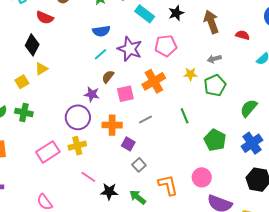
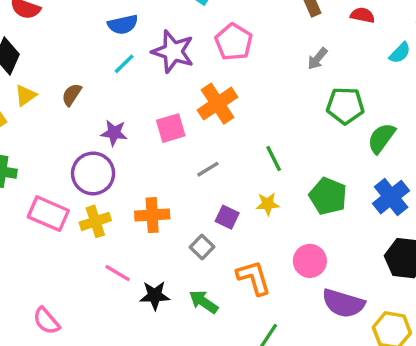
pink pentagon: (166, 46) -> (234, 42), turned -30
gray arrow: (214, 59) -> (317, 59), turned -32
yellow star: (190, 74) -> (268, 204), moved
brown semicircle: (108, 77) -> (72, 95), moved
green pentagon: (215, 85) -> (345, 106), moved, turned 30
orange cross: (112, 125) -> (152, 215), moved
purple square: (128, 144) -> (227, 217), moved
pink rectangle: (48, 152) -> (48, 214), moved, turned 60

